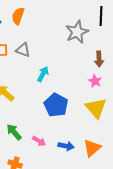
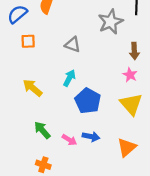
gray triangle: (23, 50) -> (73, 45), moved
cyan arrow: (43, 74) -> (69, 78), moved
blue arrow: (66, 146) -> (91, 137), moved

